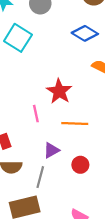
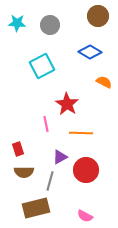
cyan square: (18, 38) -> (42, 66), moved, turned 30
red circle: (80, 165) -> (86, 170), size x1.6

